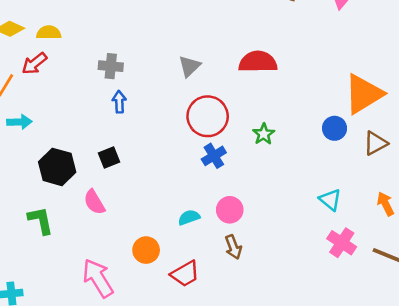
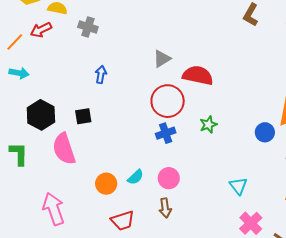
red semicircle: (258, 62) -> (198, 75), moved
gray cross: (111, 66) -> (88, 27), moved
cyan triangle: (330, 200) -> (238, 186), moved
pink semicircle: (94, 202) -> (64, 149), size x1.5
cyan semicircle: (189, 217) -> (136, 177), turned 144
orange circle: (146, 250) -> (106, 184), moved

